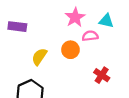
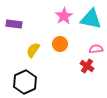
cyan triangle: (106, 21) -> (91, 19), size x1.6
pink semicircle: (90, 36) -> (96, 49), moved

